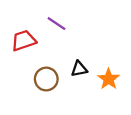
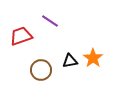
orange star: (109, 79) -> (93, 58), moved

